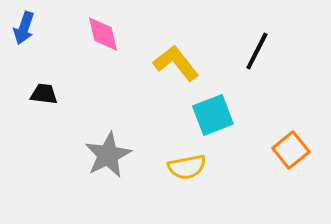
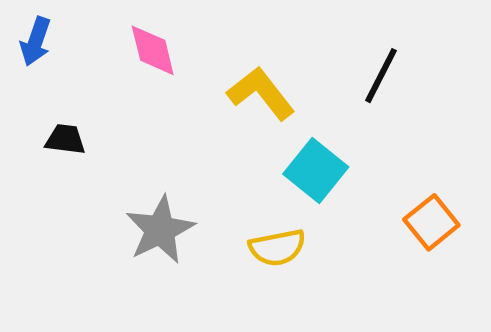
cyan square: (213, 115) -> (316, 170), turned -30

